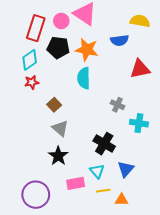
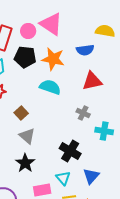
red triangle: (140, 69) -> (92, 81), moved
cyan semicircle: (84, 78) -> (50, 87), turned 110

